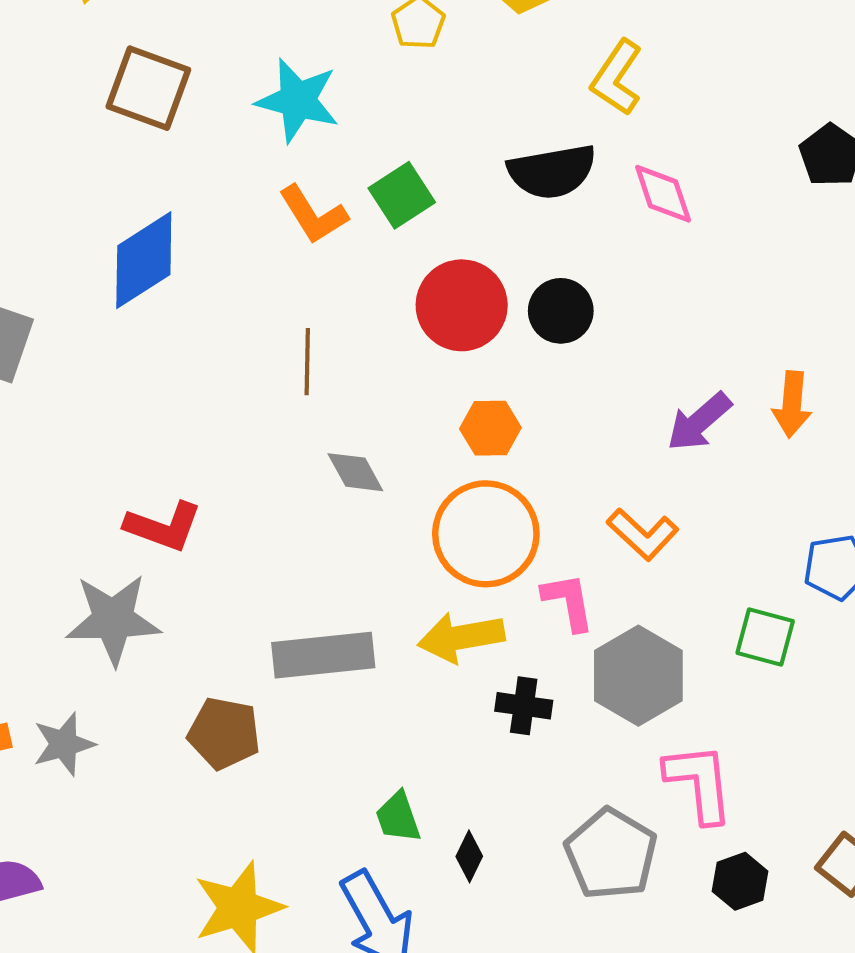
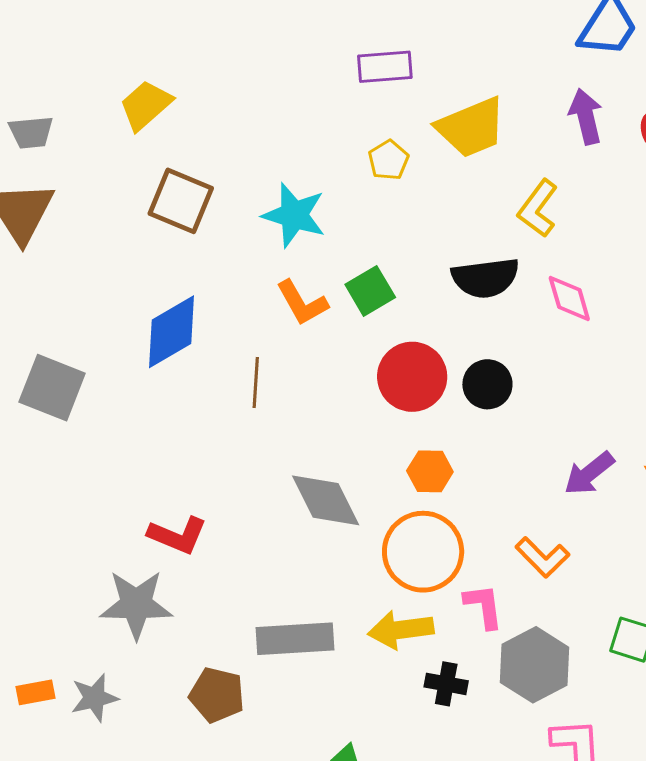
brown line: (307, 362) -> (256, 383), moved
gray diamond: (355, 472) -> (326, 500), size x1.6

